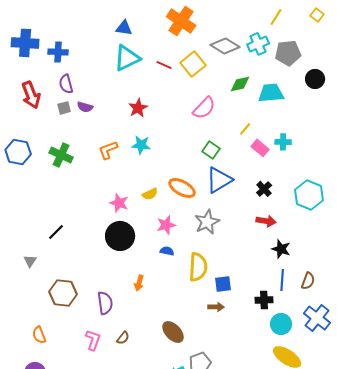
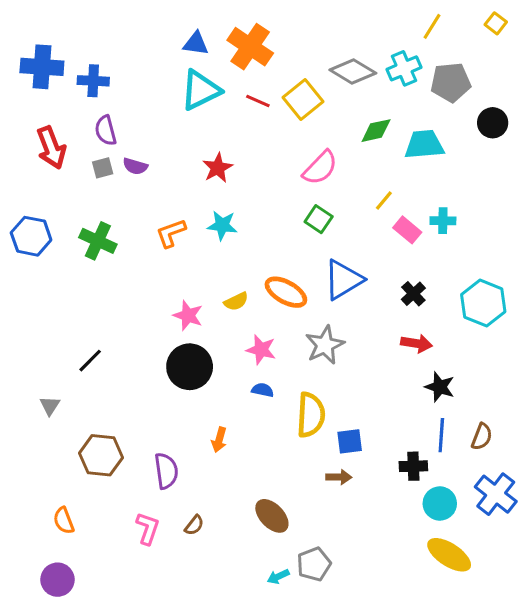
orange cross: (181, 21) -> (250, 47), moved
green square: (211, 150) -> (319, 219), moved
pink star: (166, 225) -> (261, 350), turned 30

